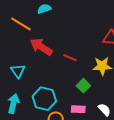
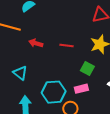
red arrow: (41, 47) -> (36, 43), size x0.6
pink rectangle: (78, 109) -> (81, 89), moved

